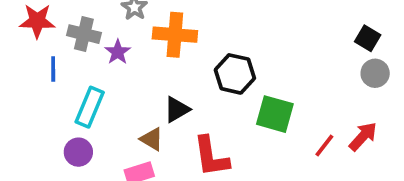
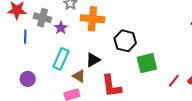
cyan rectangle: (90, 107) -> (61, 59), moved
green square: (275, 114) -> (147, 63), turned -30
purple circle: (78, 152) -> (28, 79), moved

